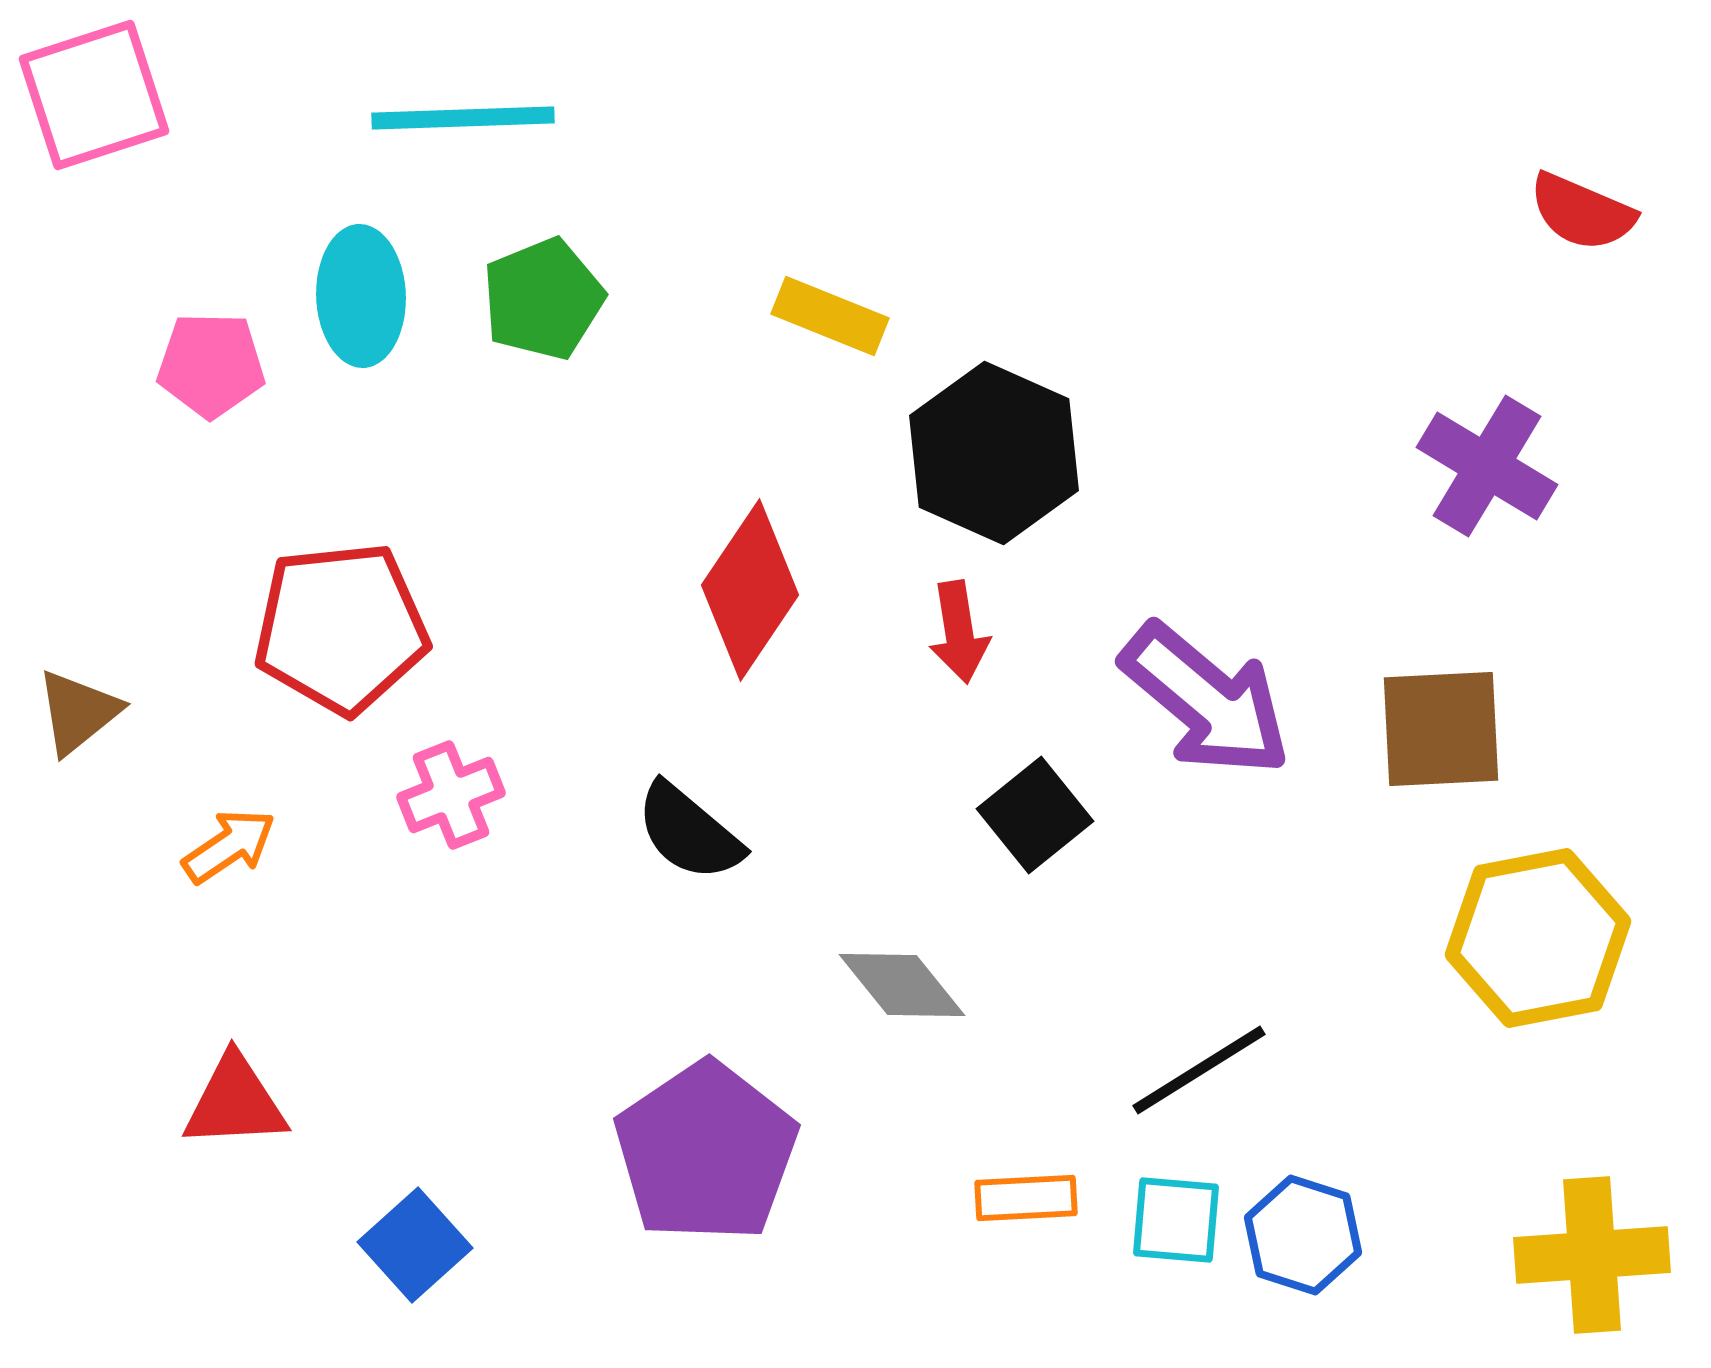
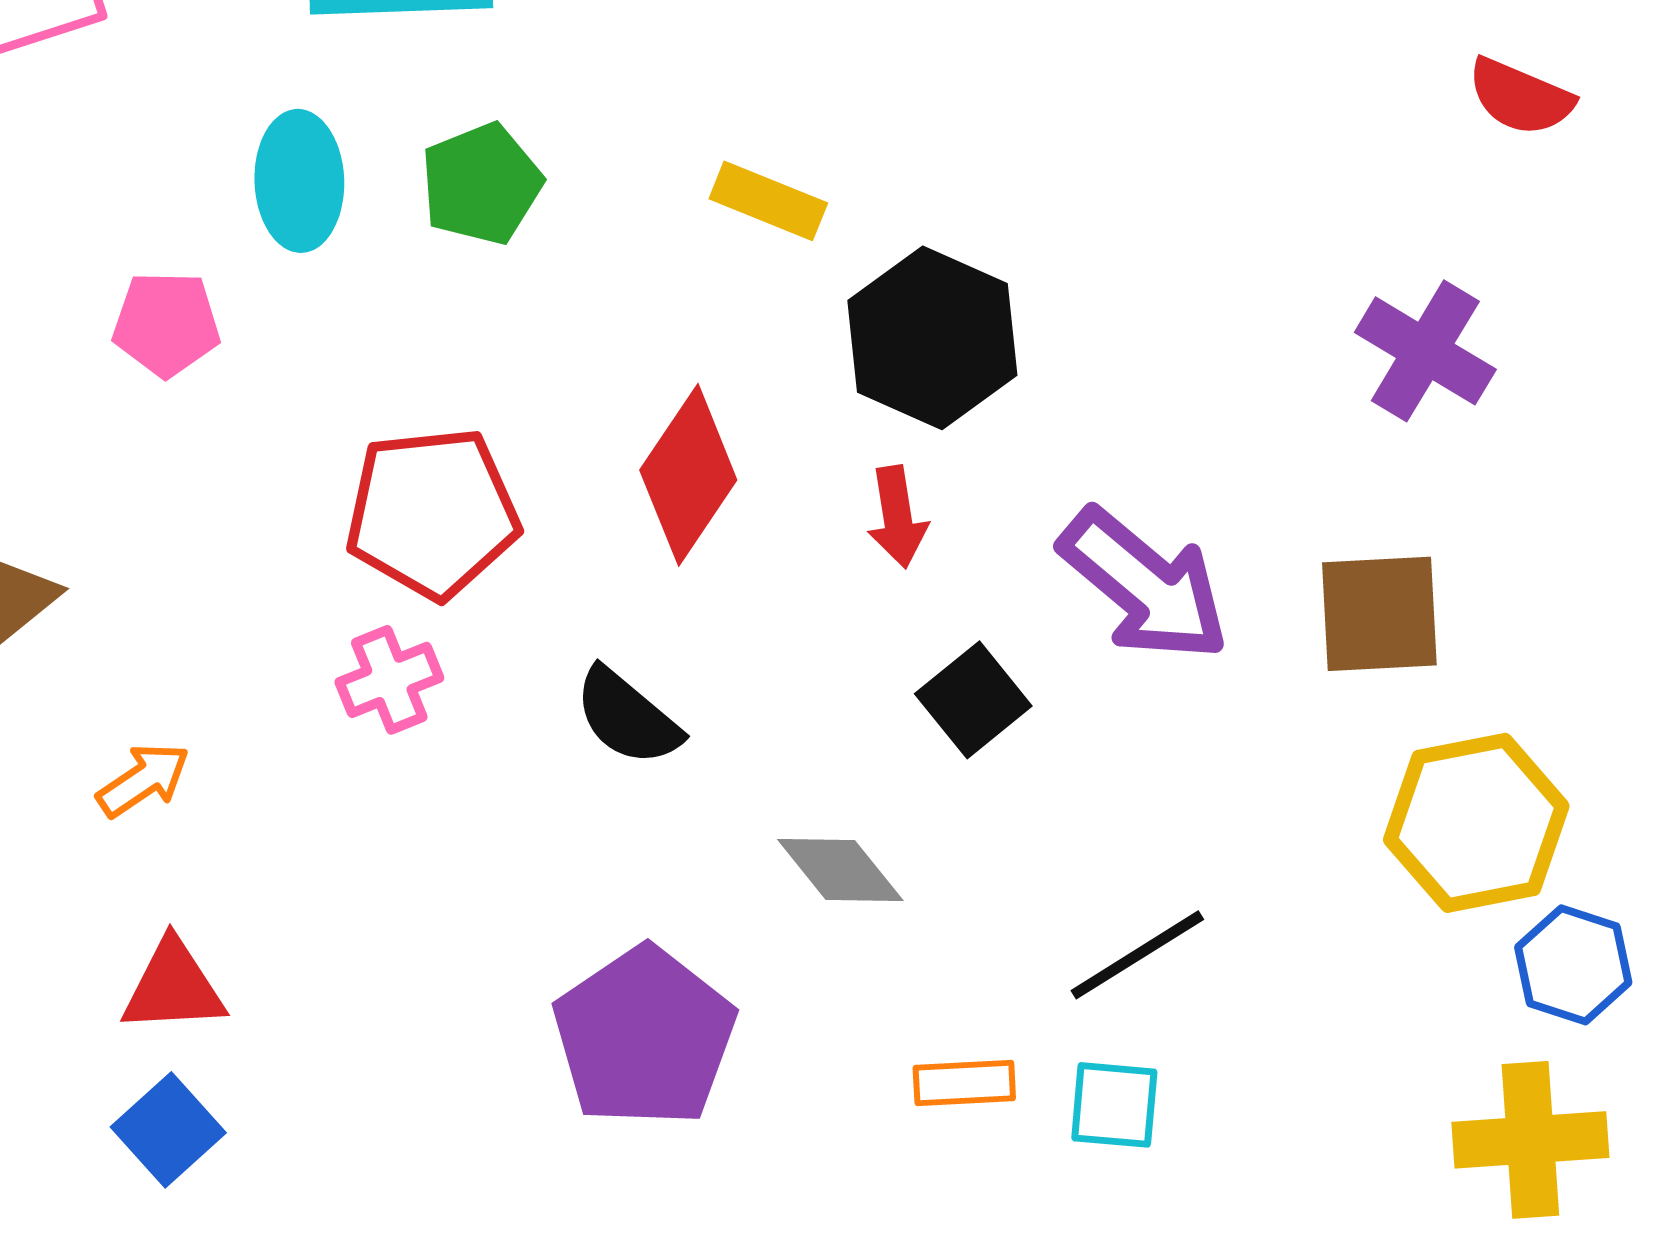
pink pentagon: (211, 365) -> (166, 324), moved
red pentagon: (341, 628) -> (432, 513), moved
orange arrow: (229, 846) -> (143, 780), moved
blue hexagon: (1303, 1235) -> (1573, 965), moved
blue square: (415, 1245) -> (168, 1130), moved

